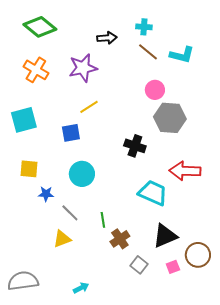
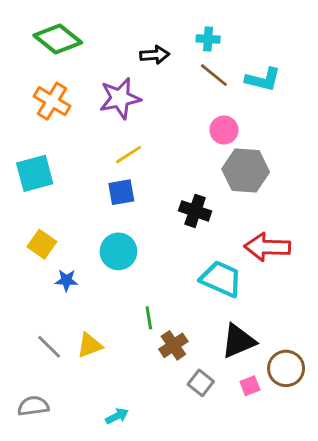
blue square: (71, 133) -> (121, 192), moved
yellow square: (29, 169) -> (42, 244), turned 30
gray line: (70, 213) -> (49, 347), moved
gray semicircle: (23, 281) -> (33, 406), size x0.7

